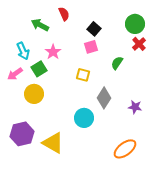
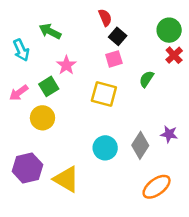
red semicircle: (64, 14) -> (105, 18), moved
cyan arrow: (23, 51) -> (21, 50), moved
yellow square: (83, 75) -> (104, 94), size x1.5
gray diamond: (104, 98) -> (140, 145), moved

